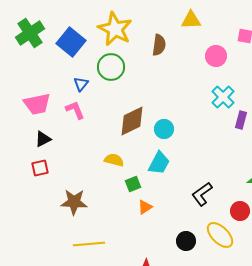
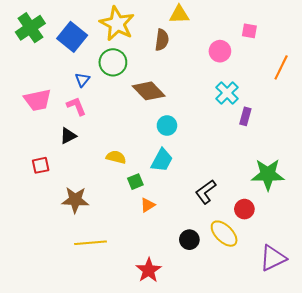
yellow triangle: (191, 20) -> (179, 14), moved
brown diamond: (132, 121) -> (149, 91), moved, turned 72
black triangle: (43, 139) -> (68, 136), moved

